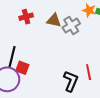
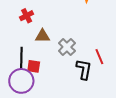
brown triangle: (54, 20) -> (42, 36), moved
gray cross: (71, 25) -> (67, 47), moved

